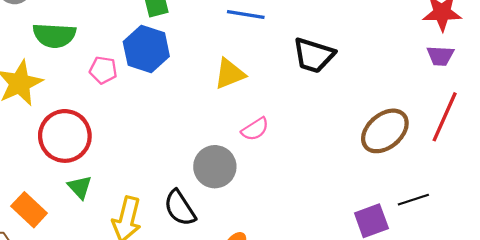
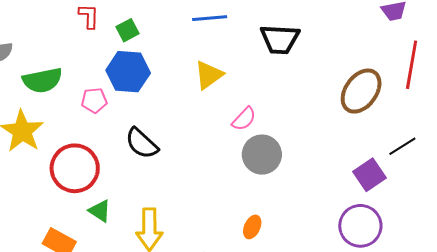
gray circle: (215, 167) -> (262, 155), moved
black semicircle: (180, 208) -> (142, 143), moved

